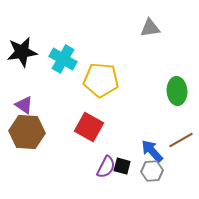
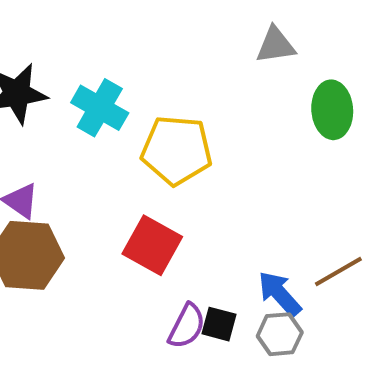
green ellipse: (177, 91) -> (332, 110), moved

